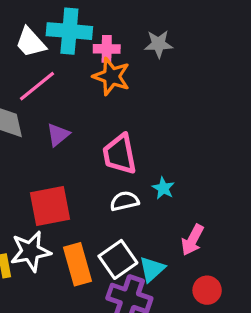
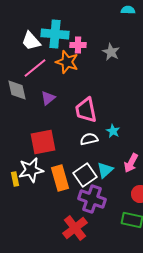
gray star: (158, 44) -> (111, 52), moved, turned 30
orange star: (112, 76) -> (67, 62), moved
cyan triangle: (152, 269) -> (105, 170), moved

